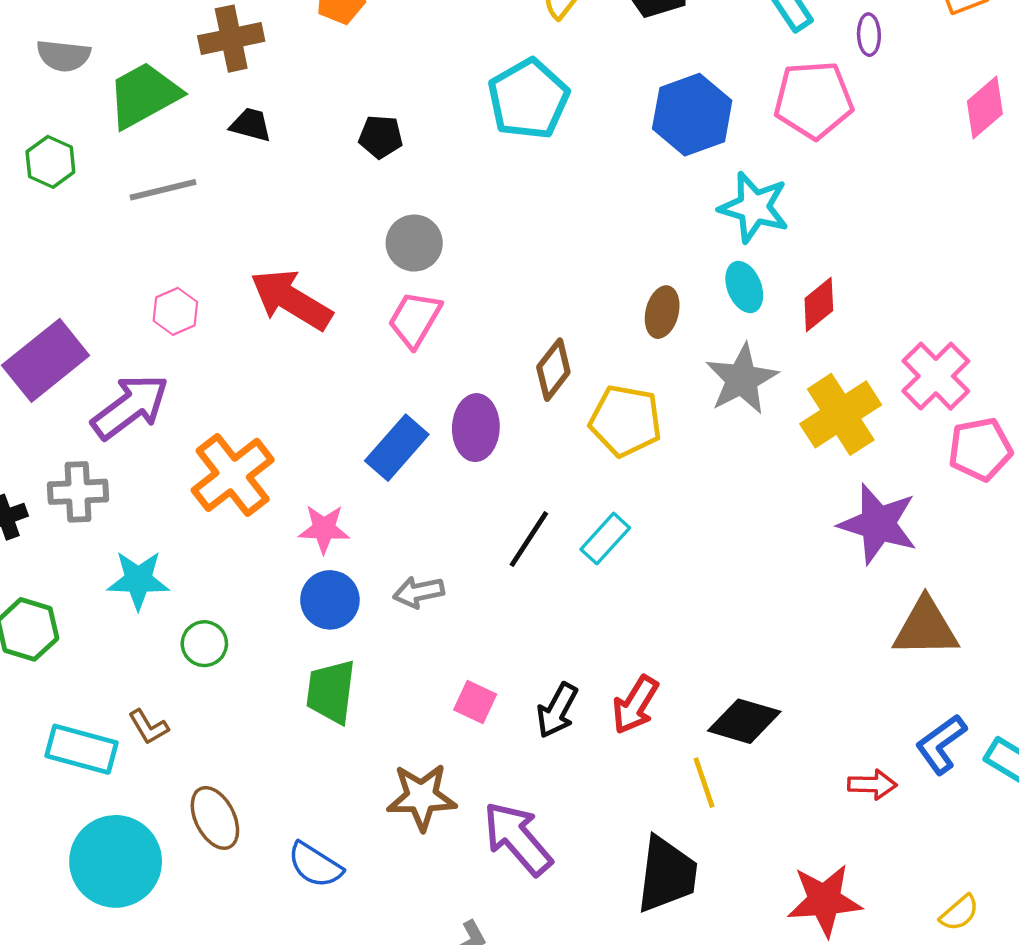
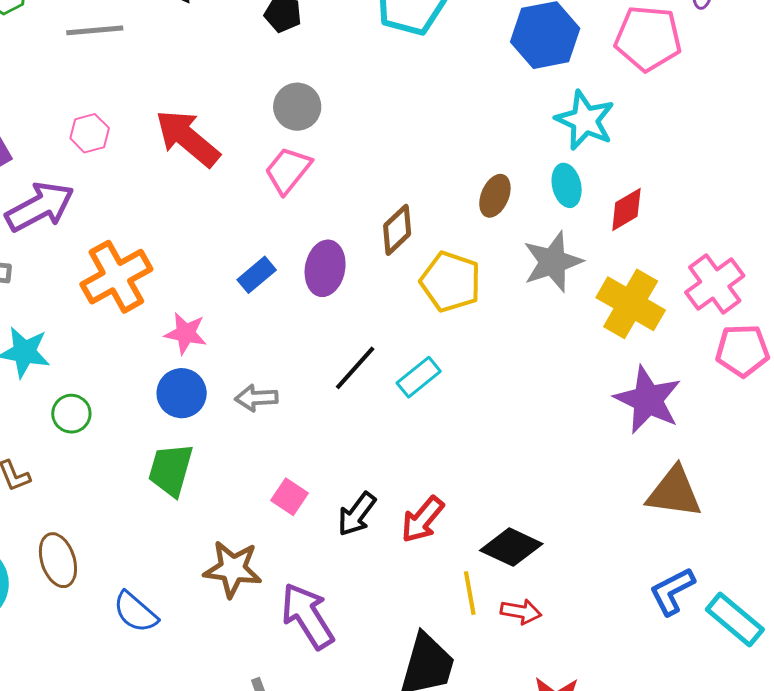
yellow cross: (841, 414) -> (631, 304), turned -36
blue rectangle: (397, 448) -> (257, 275), size x0.7
red arrow: (872, 785) -> (521, 612), moved

